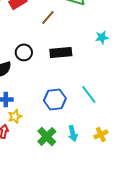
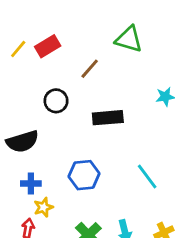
black circle: (24, 52) -> (56, 101), moved
blue hexagon: (55, 99) -> (84, 175), moved

